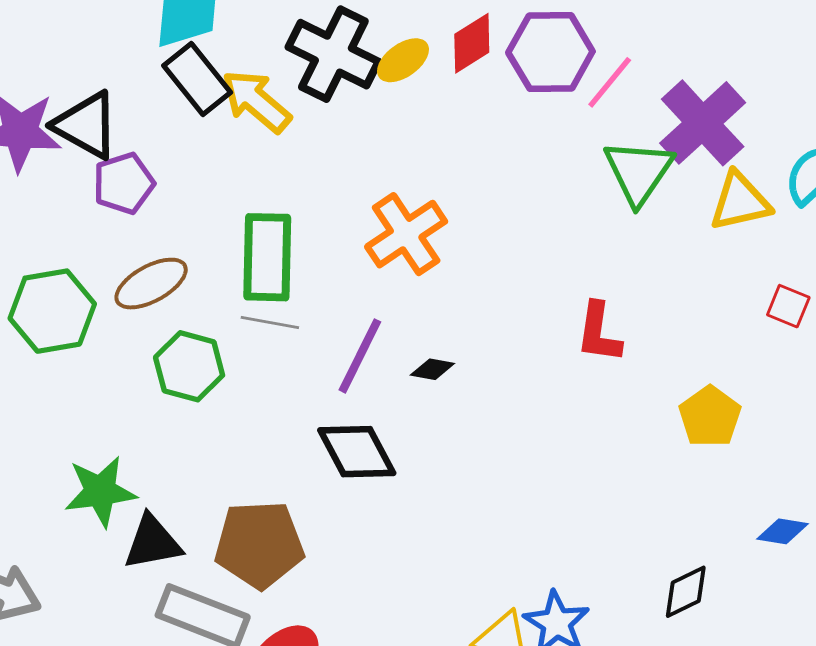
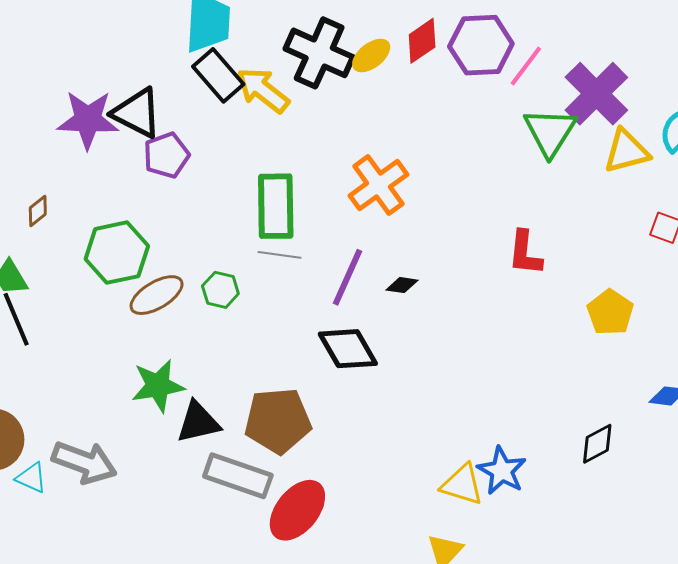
brown ellipse: (151, 284) -> (157, 295), moved
green hexagon: (189, 366) -> (220, 290), size x0.7

